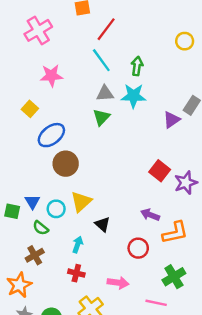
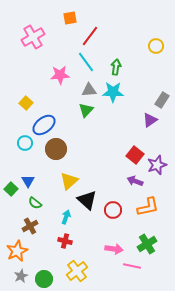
pink star: (51, 76) -> (60, 75), moved
purple triangle: (172, 120) -> (150, 120), moved
cyan circle: (56, 209) -> (25, 143), moved
green square: (12, 211) -> (11, 189), turned 32
purple arrow: (150, 215) -> (135, 181), moved
black triangle: (103, 224) -> (87, 200), size x1.5
red circle: (138, 248) -> (113, 210), moved
pink arrow: (118, 283) -> (114, 249), moved

